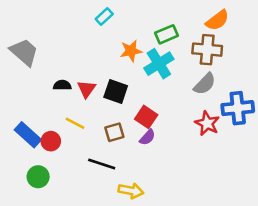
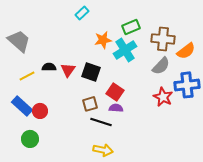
orange semicircle: (217, 20) -> (186, 51), moved
yellow line: (75, 123) -> (27, 76), moved, turned -56
purple semicircle: (147, 137) -> (116, 108), turned -128
black line: (102, 164) -> (101, 122), moved

